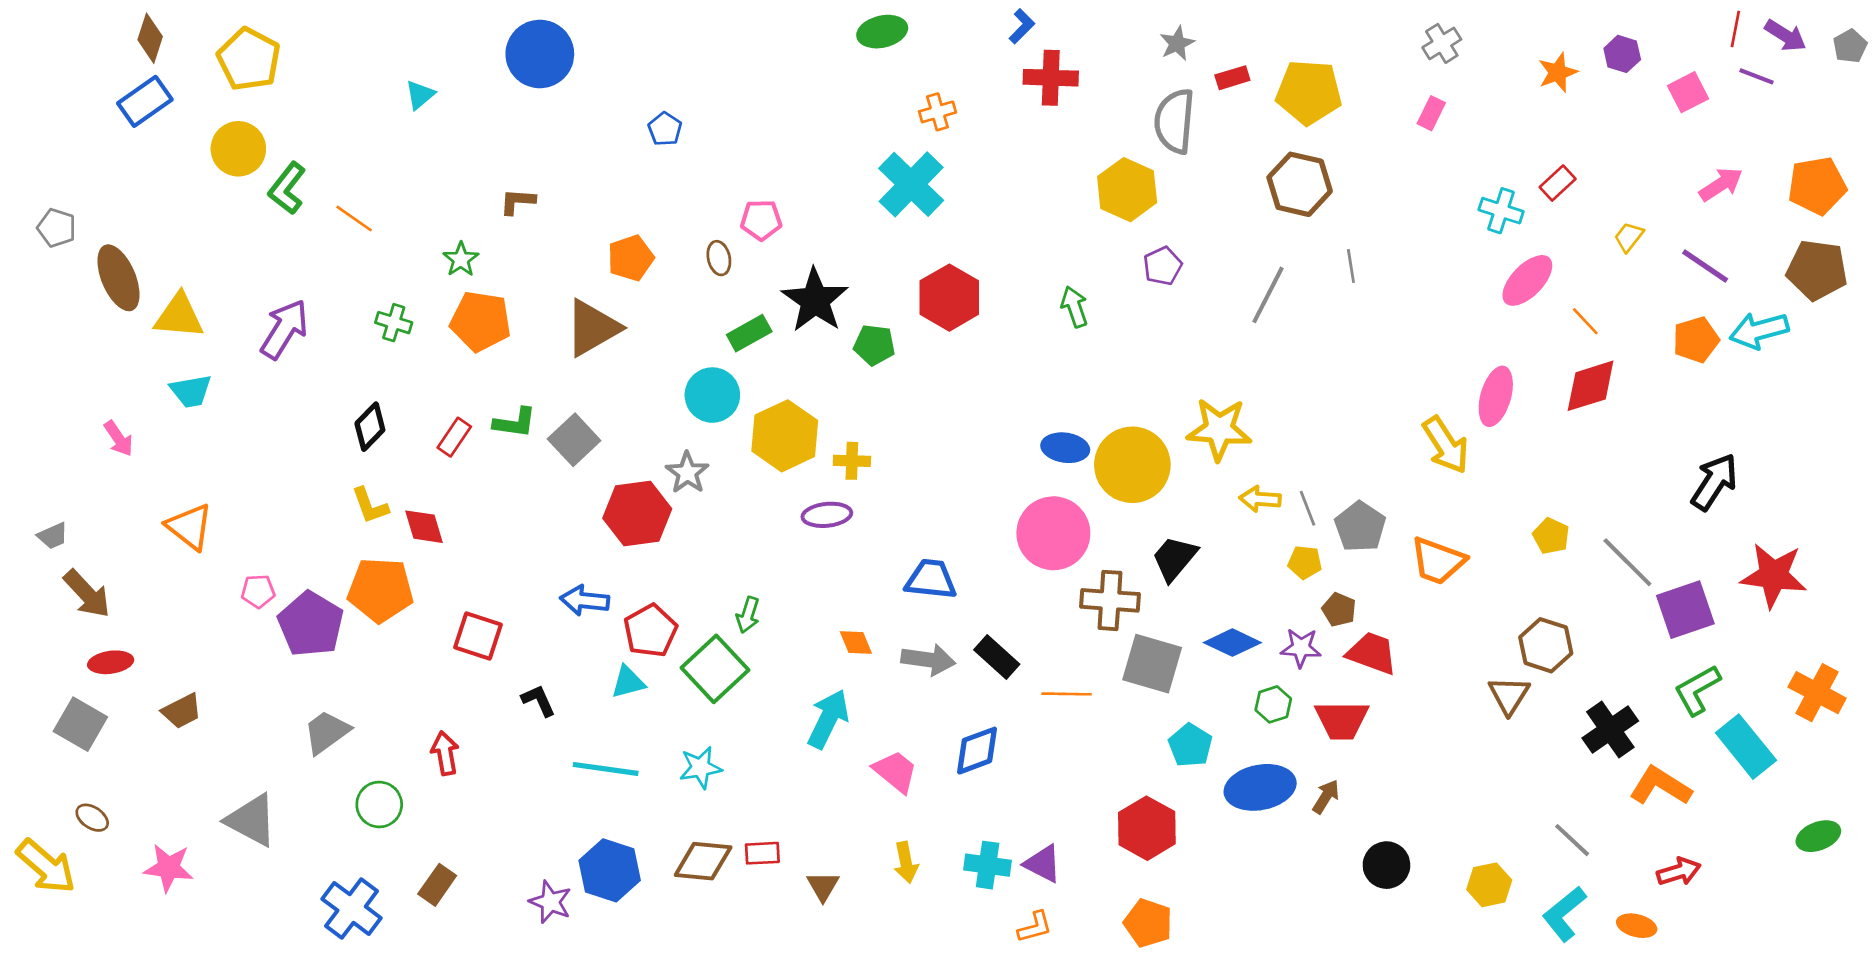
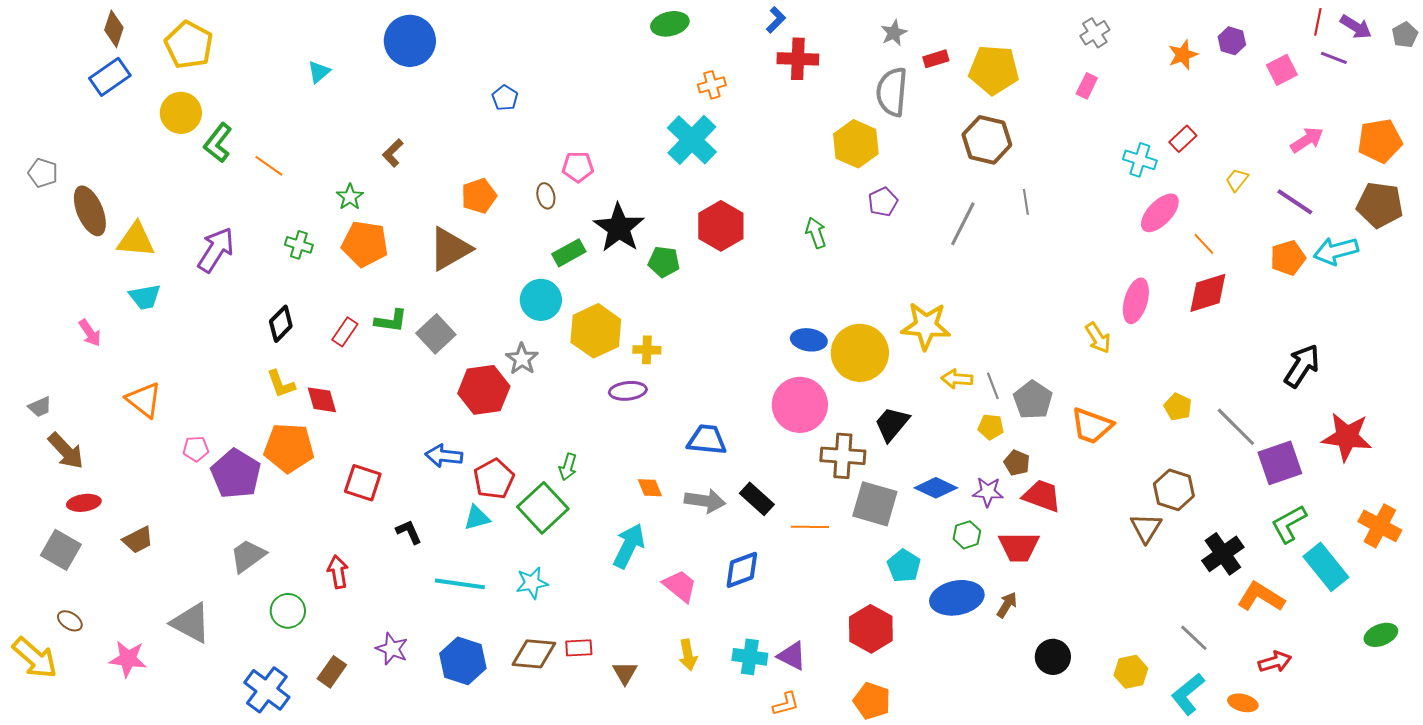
brown L-shape: (517, 201) -> (393, 153), turned -48
yellow arrow: (1446, 445) -> (1098, 338), size x0.7
purple star: (550, 902) -> (392, 649), moved

